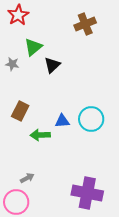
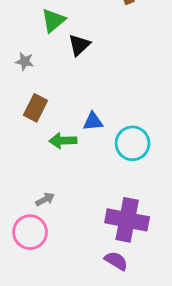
gray star: (12, 64) -> (25, 61), moved
cyan circle: (91, 119) -> (132, 143), moved

